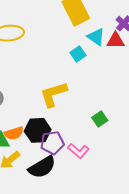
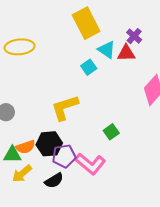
pink L-shape: (78, 151) -> (90, 164), size x1.4
black semicircle: (42, 167) -> (54, 181), size x0.7

